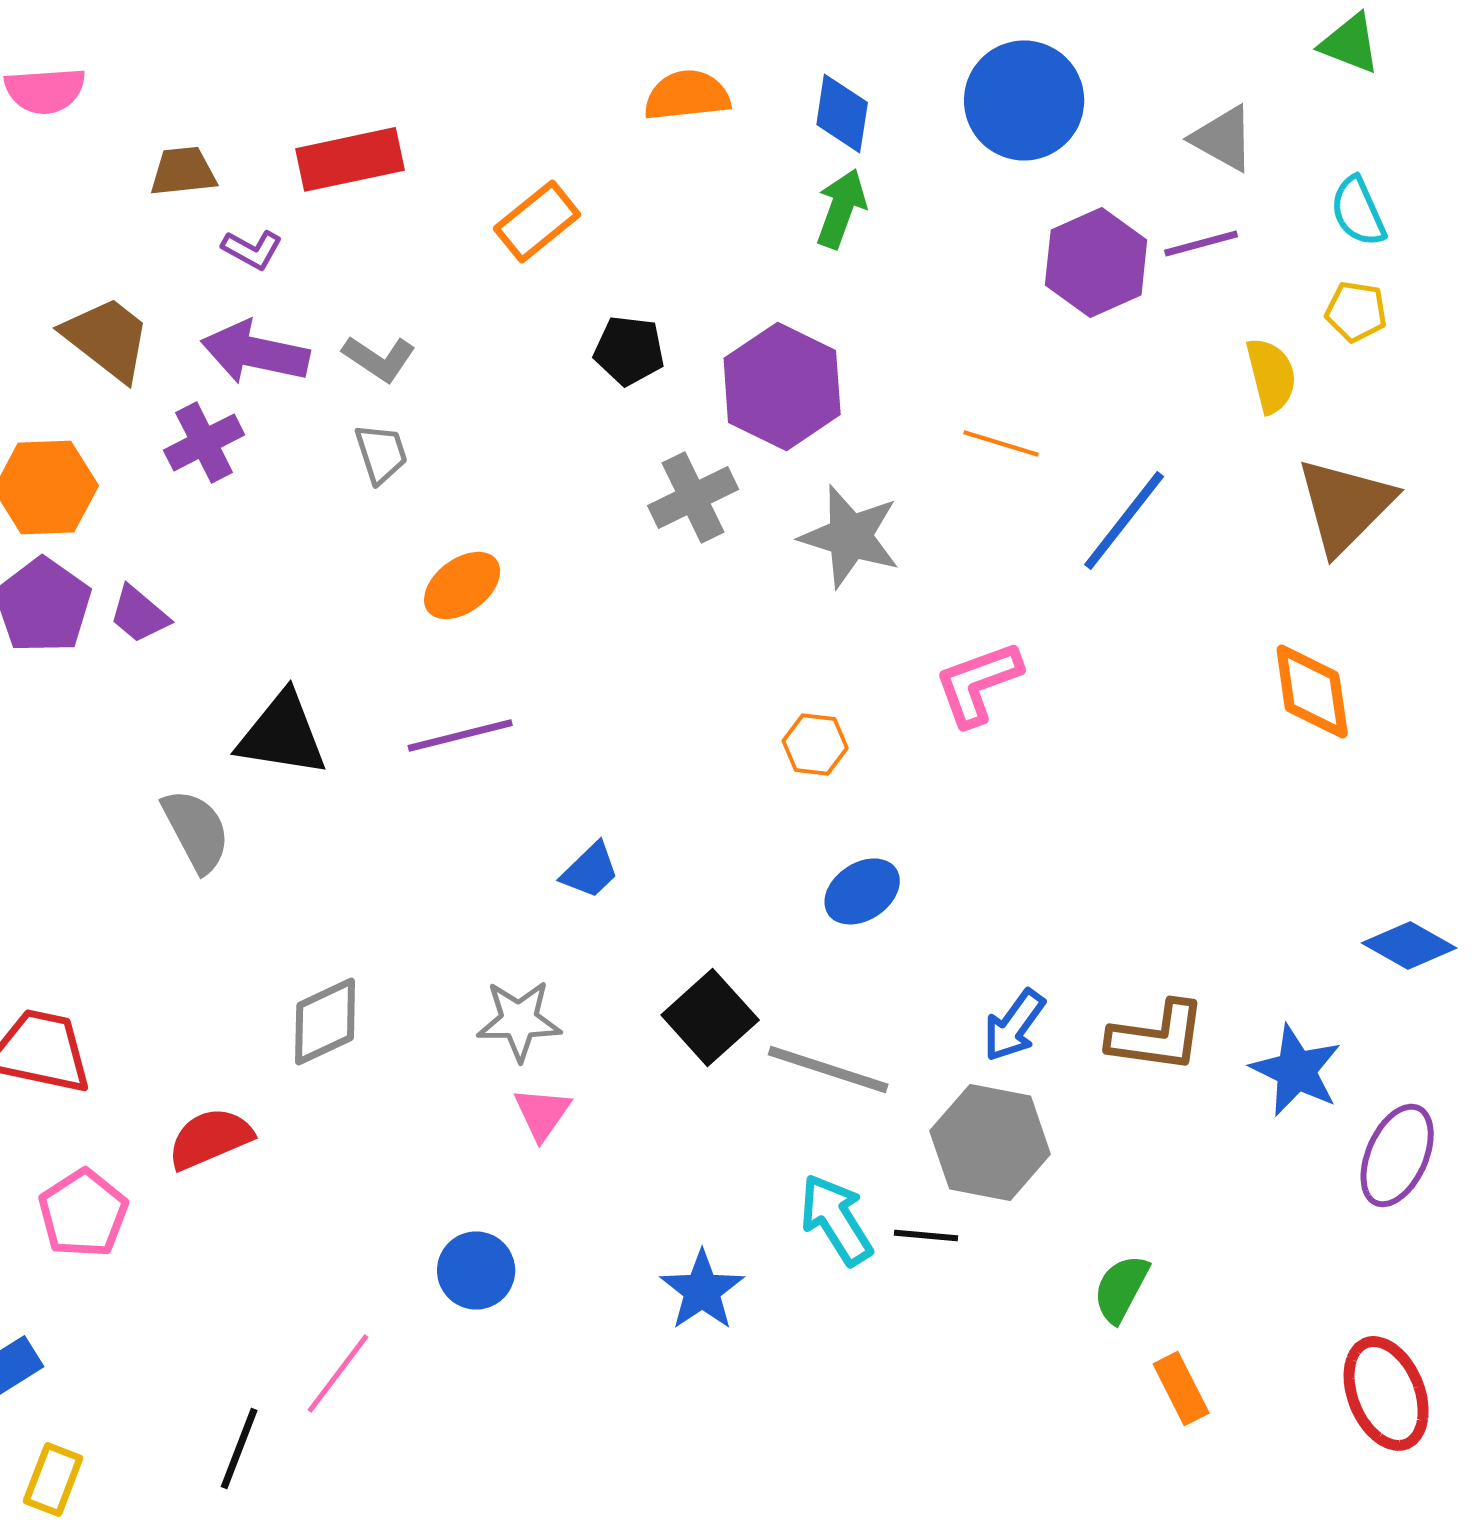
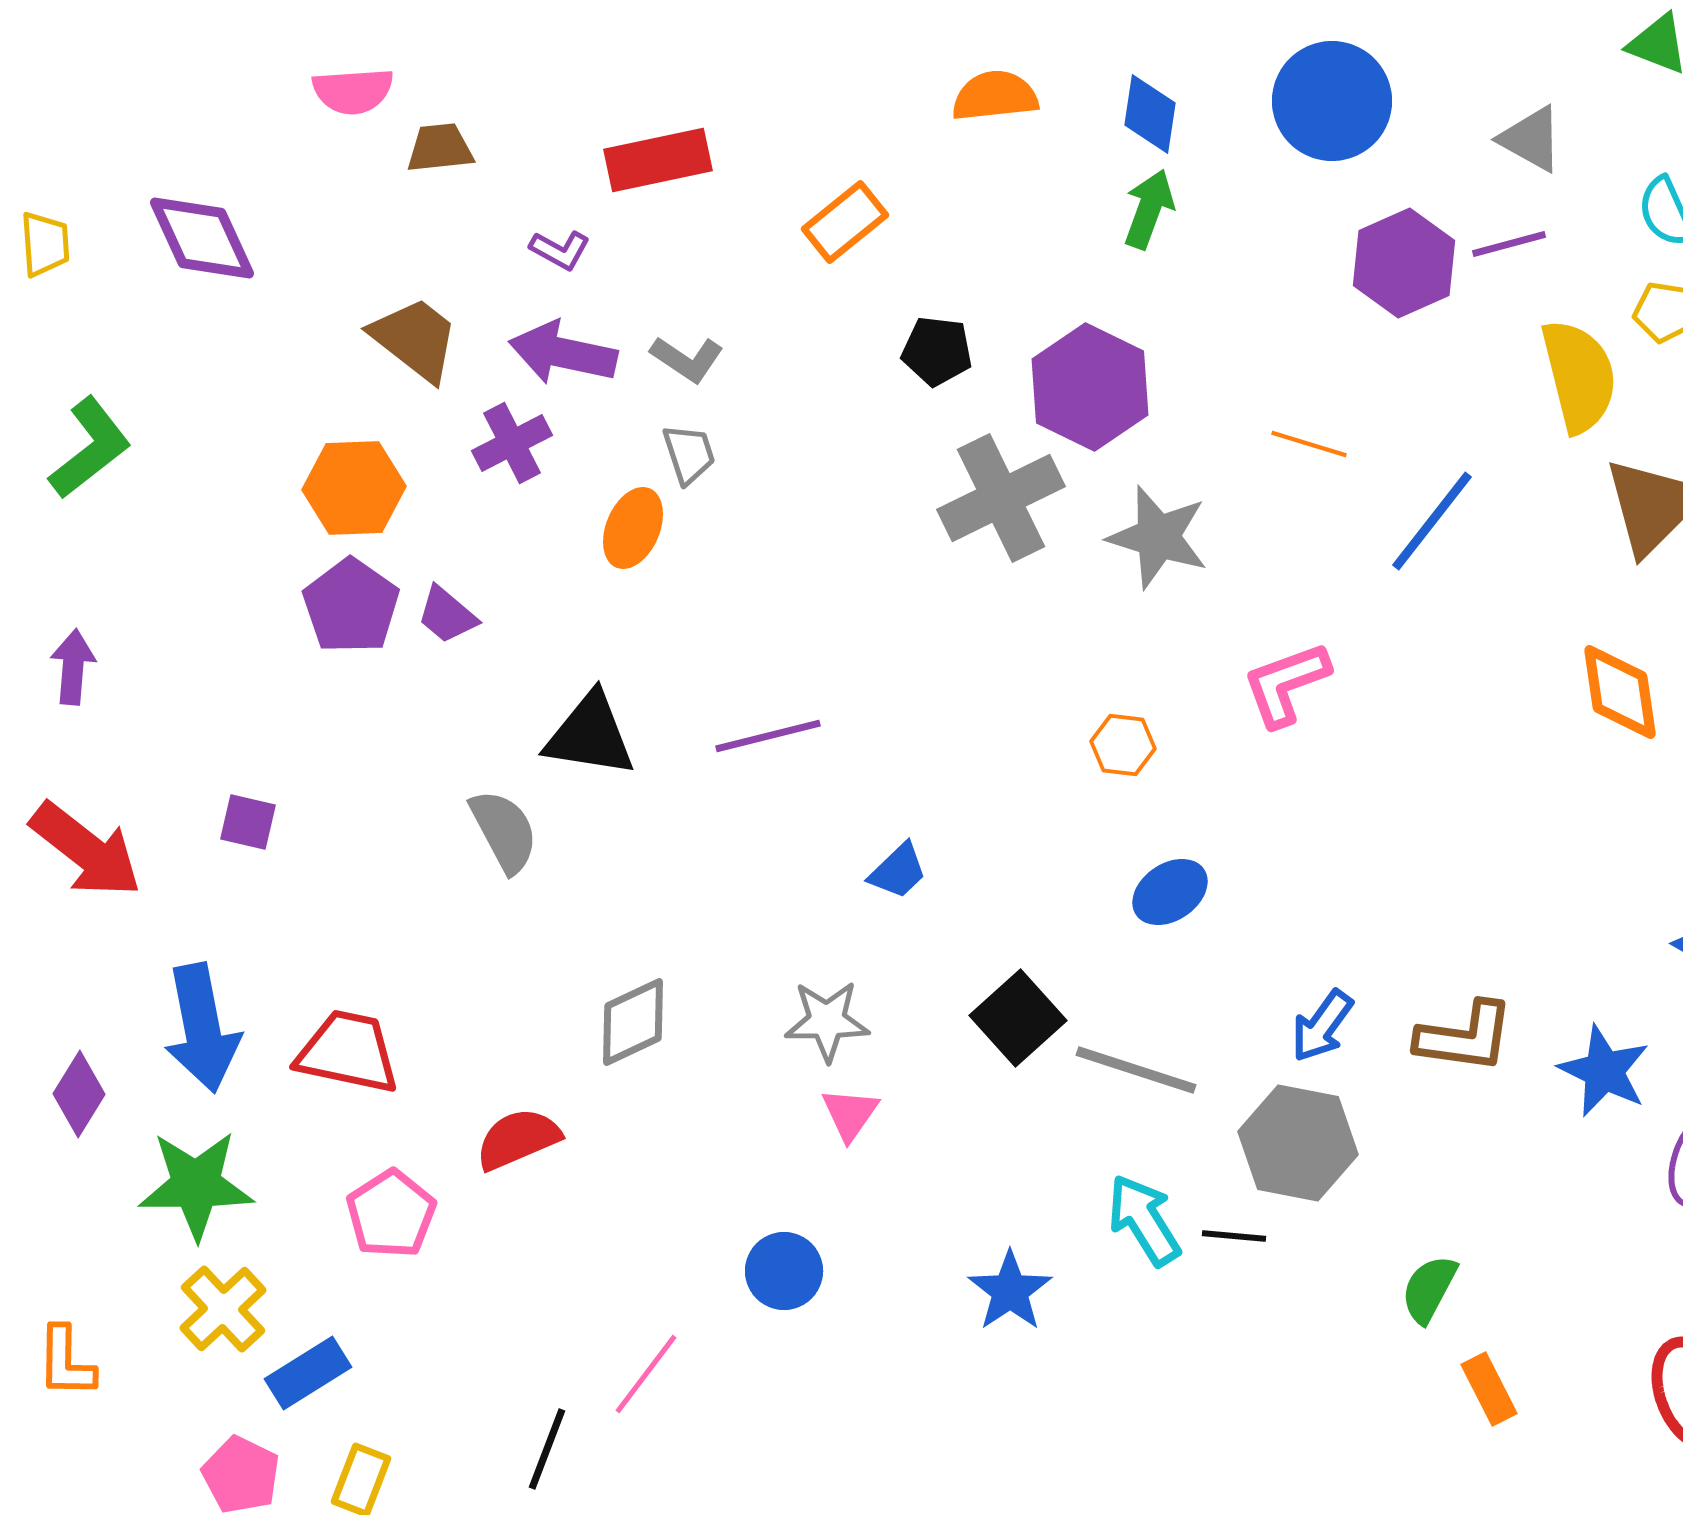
brown trapezoid: (183, 171) -> (440, 148), moved
yellow semicircle: (1271, 375) -> (1579, 376), size x1.5
gray cross: (693, 497) -> (1001, 498), size x1.4
orange ellipse: (462, 585) -> (633, 528), moved, turned -30

